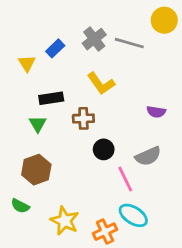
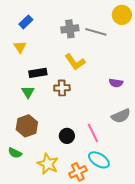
gray cross: (94, 39) -> (70, 29), turned 30
blue rectangle: (55, 48) -> (26, 22), moved
black circle: (104, 149) -> (67, 136), moved
gray semicircle: (148, 156) -> (121, 116), moved

